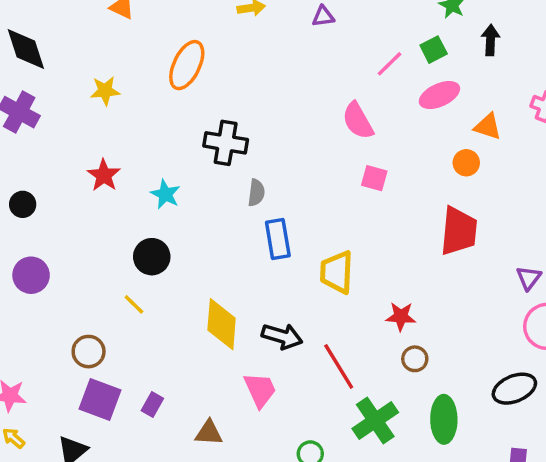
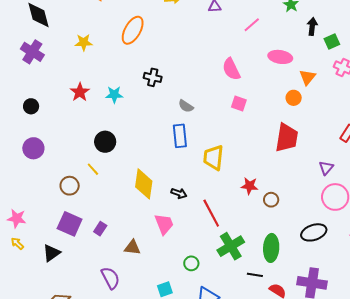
green square: (434, 50) -> (332, 41), moved
pink line: (390, 64) -> (252, 25), moved
pink ellipse: (439, 95) -> (280, 57), turned 30
orange triangle: (488, 126) -> (308, 77), turned 48
black cross: (226, 143) -> (153, 77), size x0.7
gray semicircle: (256, 193) -> (186, 106), moved, turned 112
cyan star: (165, 194) -> (114, 95), moved, turned -30
black arrow: (282, 336) -> (179, 193), size x0.7
brown circle: (89, 352) -> (70, 186), moved
brown circle: (415, 359) -> (271, 200), moved

